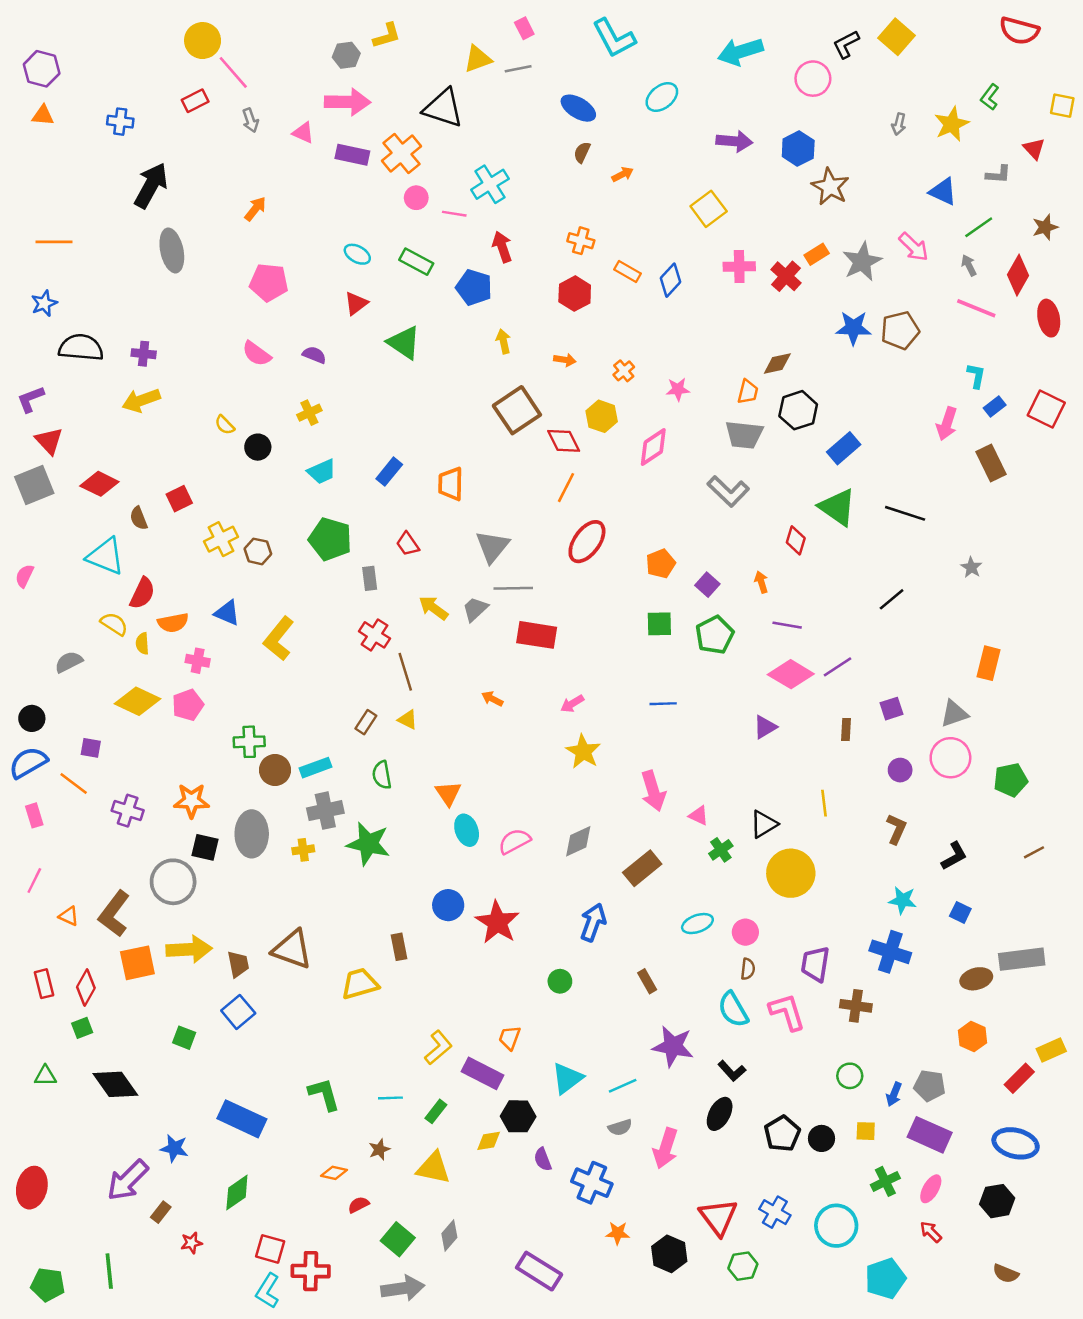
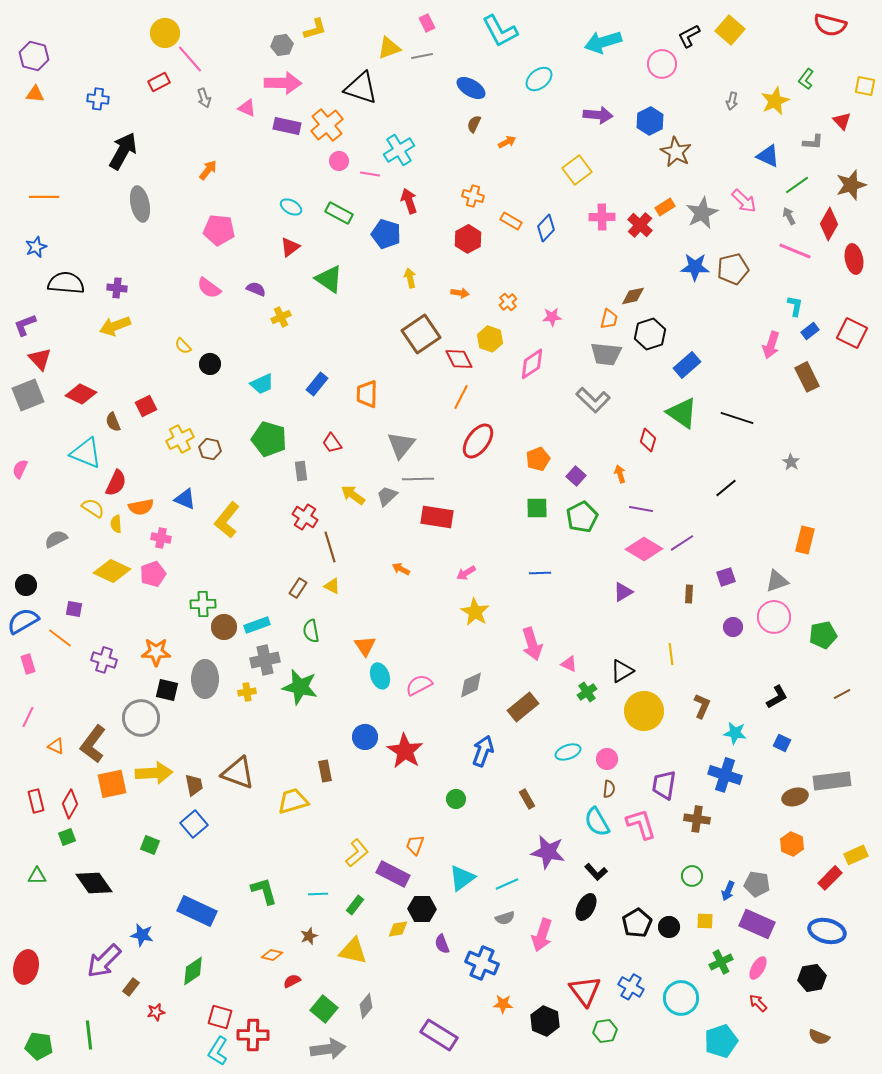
brown star: (1045, 227) -> (851, 185), size x1.4
yellow cross: (309, 413) -> (281, 317), moved
brown L-shape: (896, 829) -> (702, 706), moved

